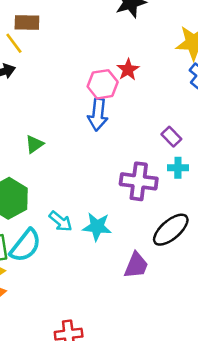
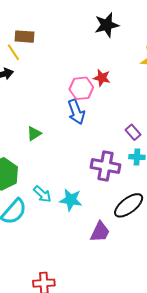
red star: (128, 70) -> (102, 78), turned -30
blue arrow: (98, 115) -> (76, 112), turned -30
green triangle: (34, 144) -> (34, 134), moved

